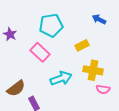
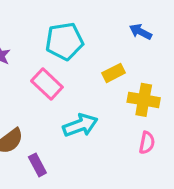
yellow cross: (93, 70) -> (144, 100), moved
pink semicircle: (103, 89) -> (147, 143), turned -88

